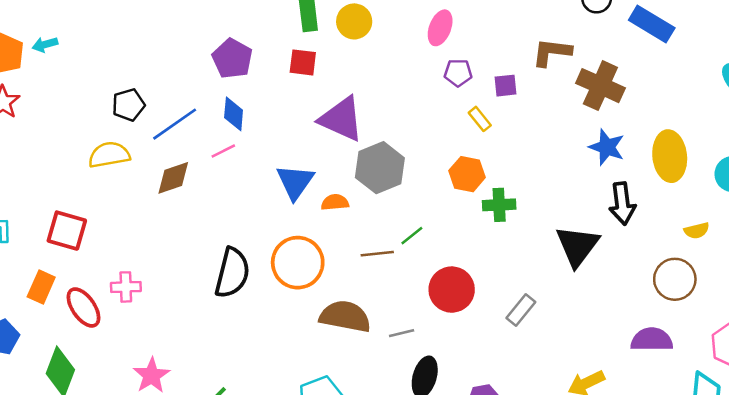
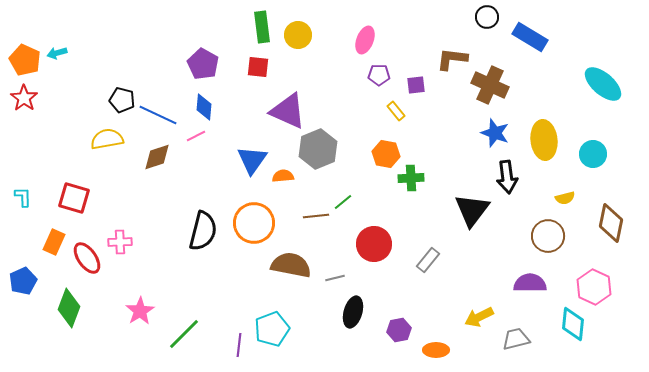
black pentagon: (128, 105) -> (122, 100), turned 30
blue line: (175, 124) -> (158, 115), turned 60

